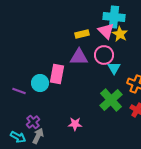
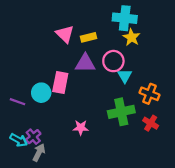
pink triangle: (106, 31) -> (65, 34), moved
green cross: (111, 100) -> (121, 112), turned 30
pink star: (75, 124) -> (81, 128), moved
cyan arrow: (18, 137) -> (19, 140), moved

